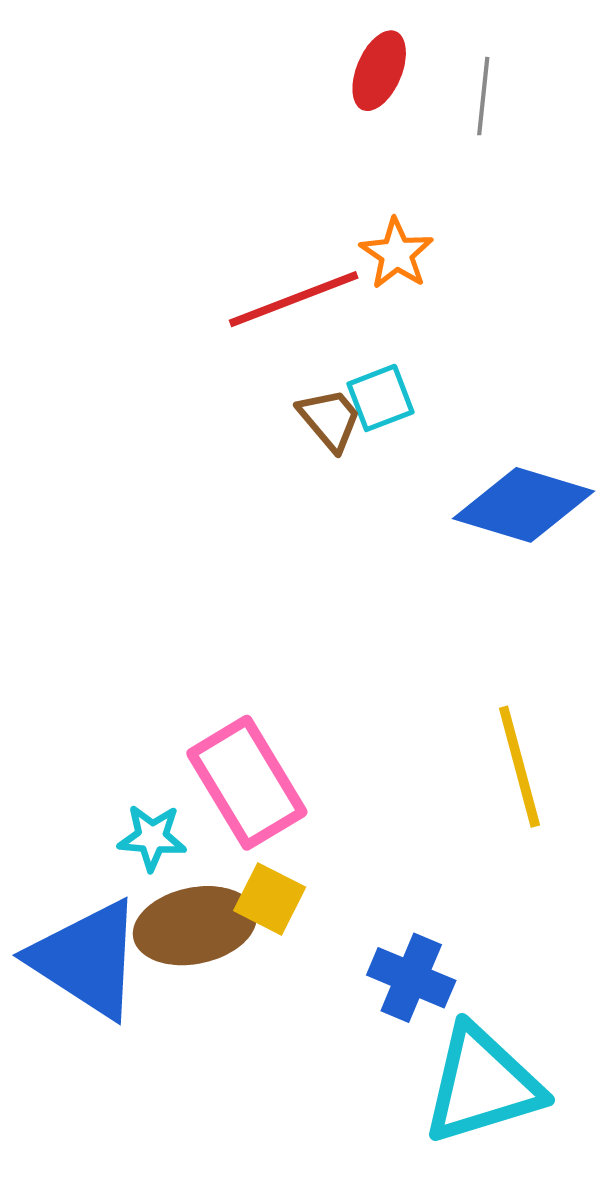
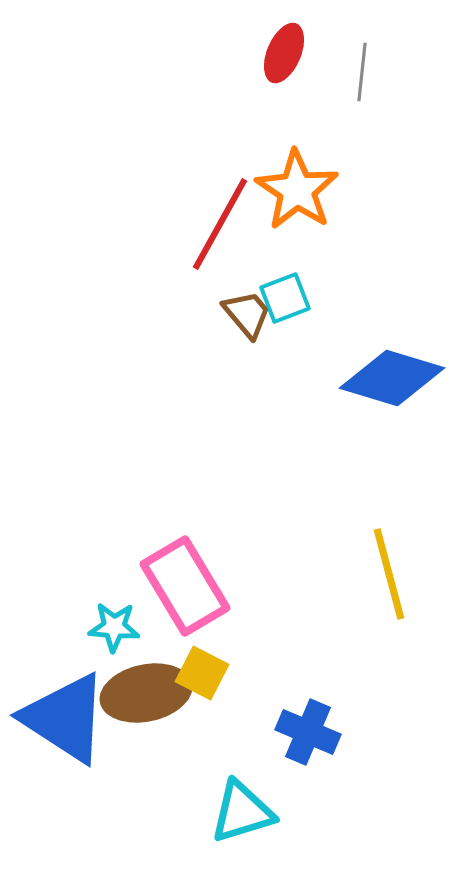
orange star: (397, 254) -> (297, 190), size x1.5
red line: (294, 299) -> (220, 224), turned -40
cyan triangle: (482, 1085) -> (242, 812), moved, size x0.7

